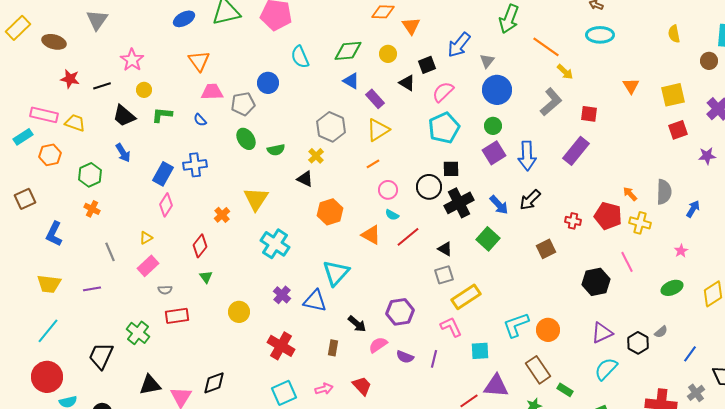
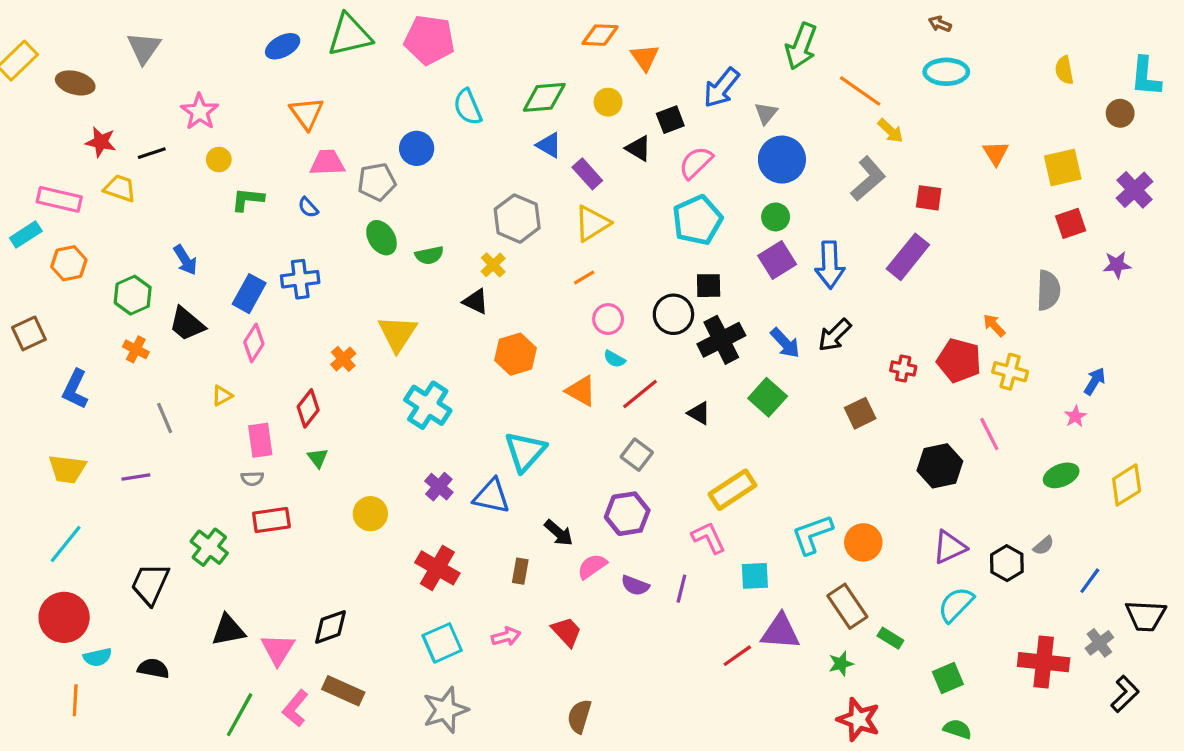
black trapezoid: (124, 116) -> (187, 324), moved
yellow trapezoid: (75, 123) -> (120, 188), moved
gray semicircle: (664, 192) -> (1048, 290), moved
blue arrow: (693, 209) -> (1095, 381), moved
pink rectangle: (148, 266) -> (260, 440), moved, turned -55
gray square: (444, 275) -> (637, 455), moved, turned -36

